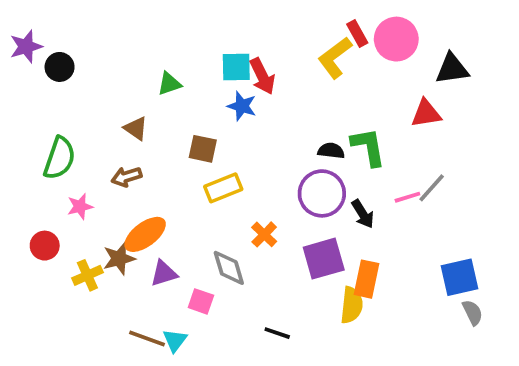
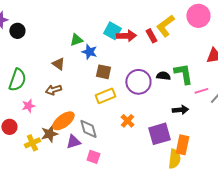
red rectangle: (357, 33) -> (151, 36), moved
cyan square: (236, 67) -> (112, 31), turned 30
red arrow: (262, 76) -> (126, 36), turned -66
blue star: (242, 106) -> (89, 52), moved
brown square: (203, 149) -> (103, 72), moved
purple circle: (322, 193) -> (138, 82), moved
pink line: (407, 197) -> (201, 91), moved
black arrow: (363, 214) -> (180, 110), turned -63
gray diamond: (229, 268) -> (88, 129), moved

